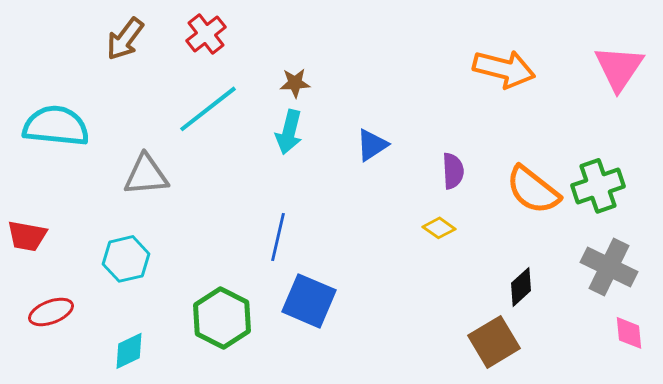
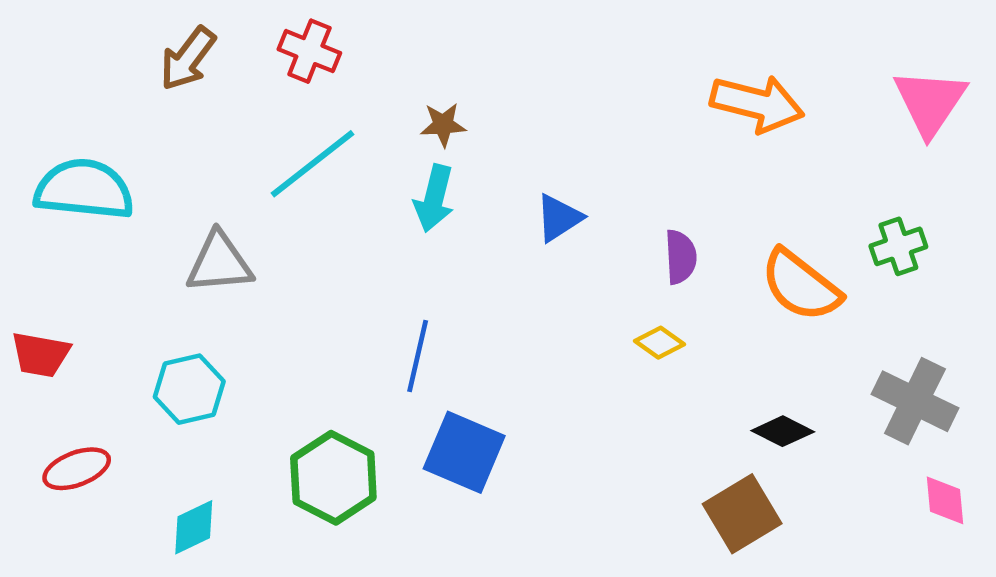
red cross: (206, 34) -> (309, 51), turned -30
green cross: (598, 186) -> (898, 246), moved, size x0.7
black diamond: (521, 287) -> (783, 431), turned 69

